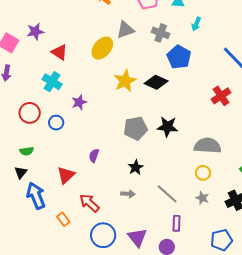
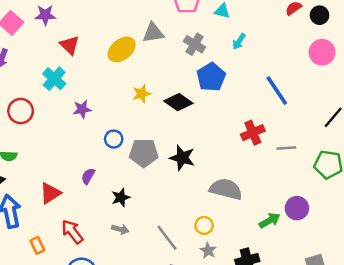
yellow star: (125, 81) -> (142, 94), size x0.7
blue circle: (56, 123) -> (114, 139), moved
black star: (136, 167) -> (121, 197), moved
yellow circle: (203, 173) -> (204, 225), moved

